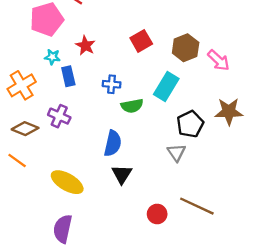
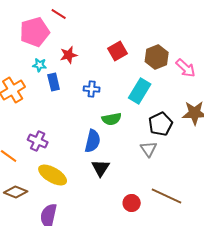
red star: (85, 46) -> (69, 55), turned 30
green semicircle: (132, 106) -> (112, 119), moved
purple cross: (59, 116) -> (38, 141), moved
brown diamond: (25, 129) -> (16, 192), moved

